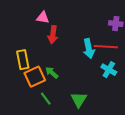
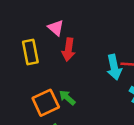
pink triangle: (43, 18) -> (56, 28), turned 32
yellow rectangle: (23, 60) -> (30, 52), moved

